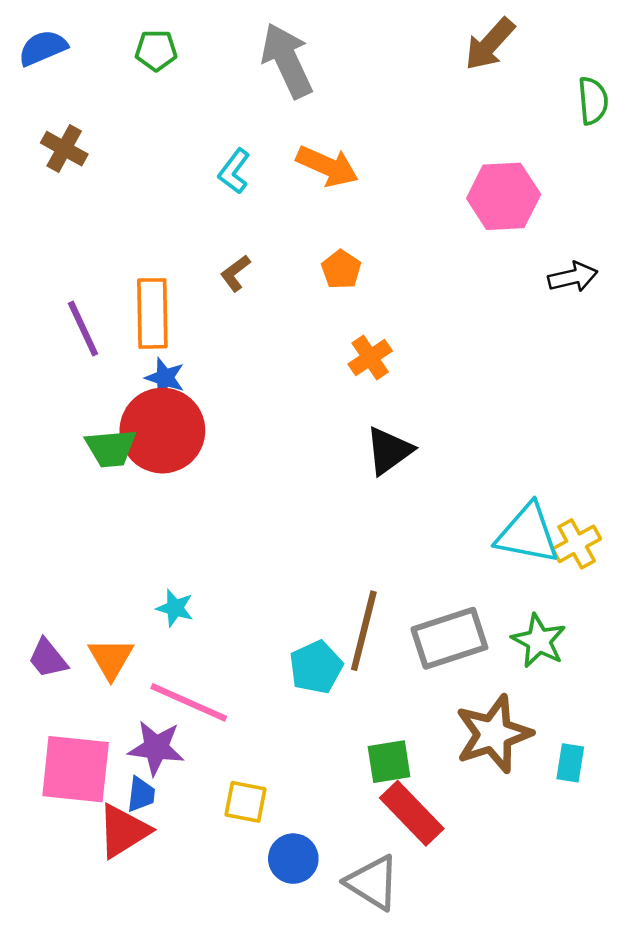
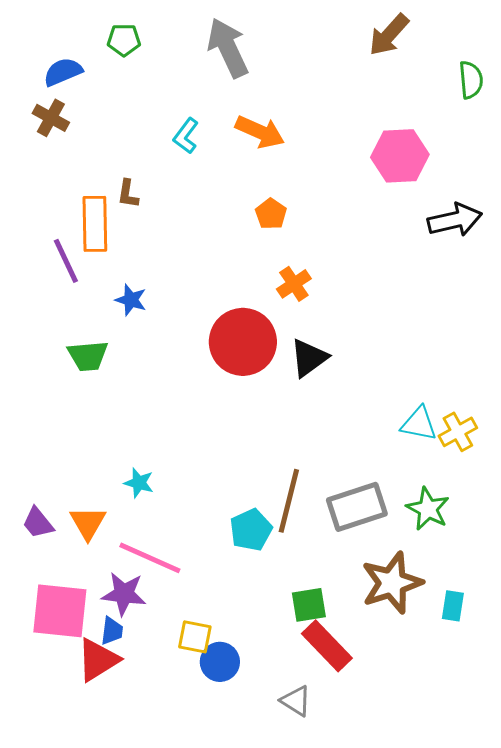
blue semicircle: (43, 48) -> (63, 72), moved
brown L-shape: (235, 273) -> (128, 194), moved, turned -44
black arrow: (573, 277) -> (455, 220), size x1.4
orange rectangle: (152, 313) -> (95, 224), moved
red circle: (162, 431) -> (243, 342), moved
cyan triangle: (527, 534) -> (419, 424), size x0.7
blue circle: (293, 859) -> (220, 662), moved
gray triangle: (373, 882) -> (296, 701), size x0.7

